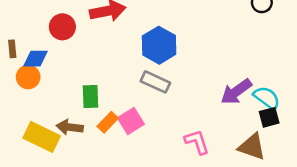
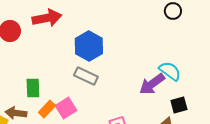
cyan semicircle: (267, 98) -> (170, 71), moved

